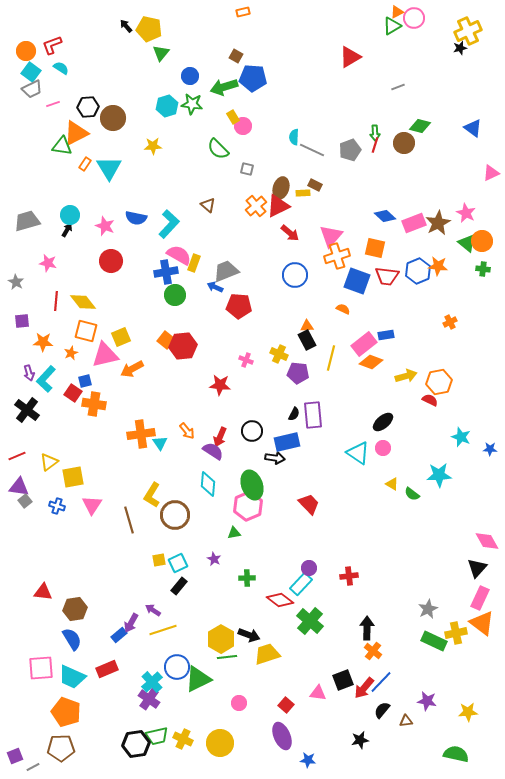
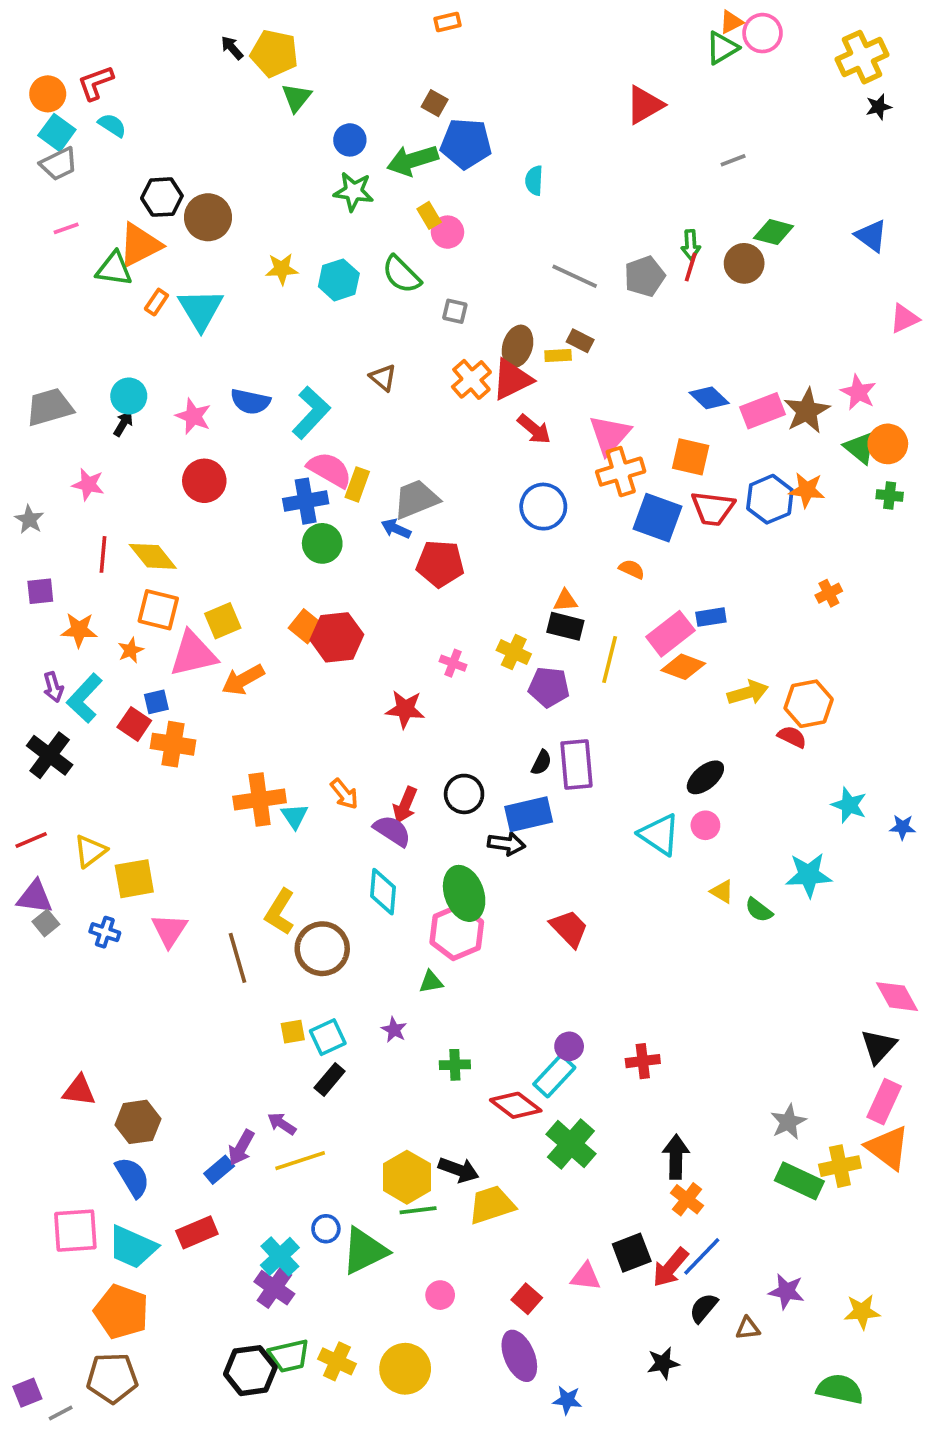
black star: (460, 48) -> (879, 107), moved
pink line: (53, 104) -> (66, 228), moved
cyan hexagon: (167, 106) -> (339, 280), moved
cyan semicircle: (294, 137) -> (534, 180), moved
black rectangle: (307, 340) -> (565, 626), turned -48
blue circle: (177, 667) -> (326, 1229), size x0.6

